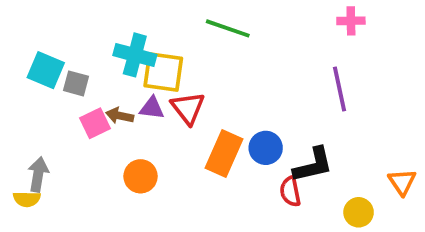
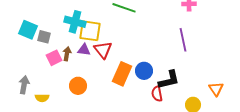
brown arrow: (120, 116) -> (67, 54), turned 88
yellow semicircle: (27, 199) -> (42, 98), moved

